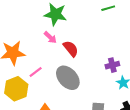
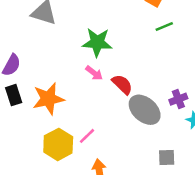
pink line: (36, 72) -> (87, 136), moved
gray ellipse: (68, 78) -> (145, 110), moved

